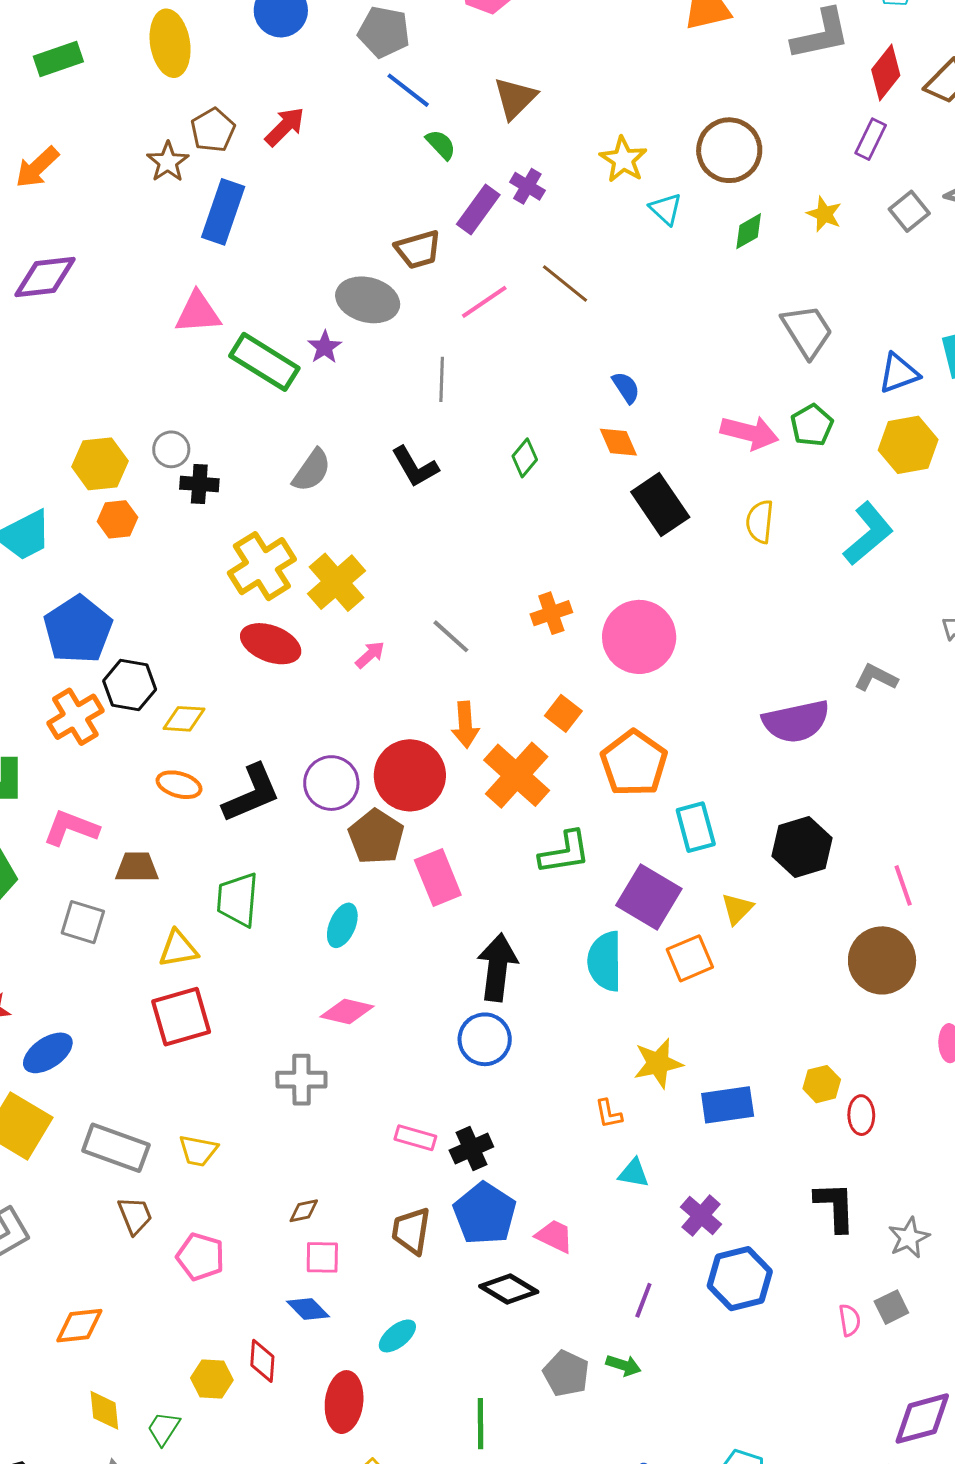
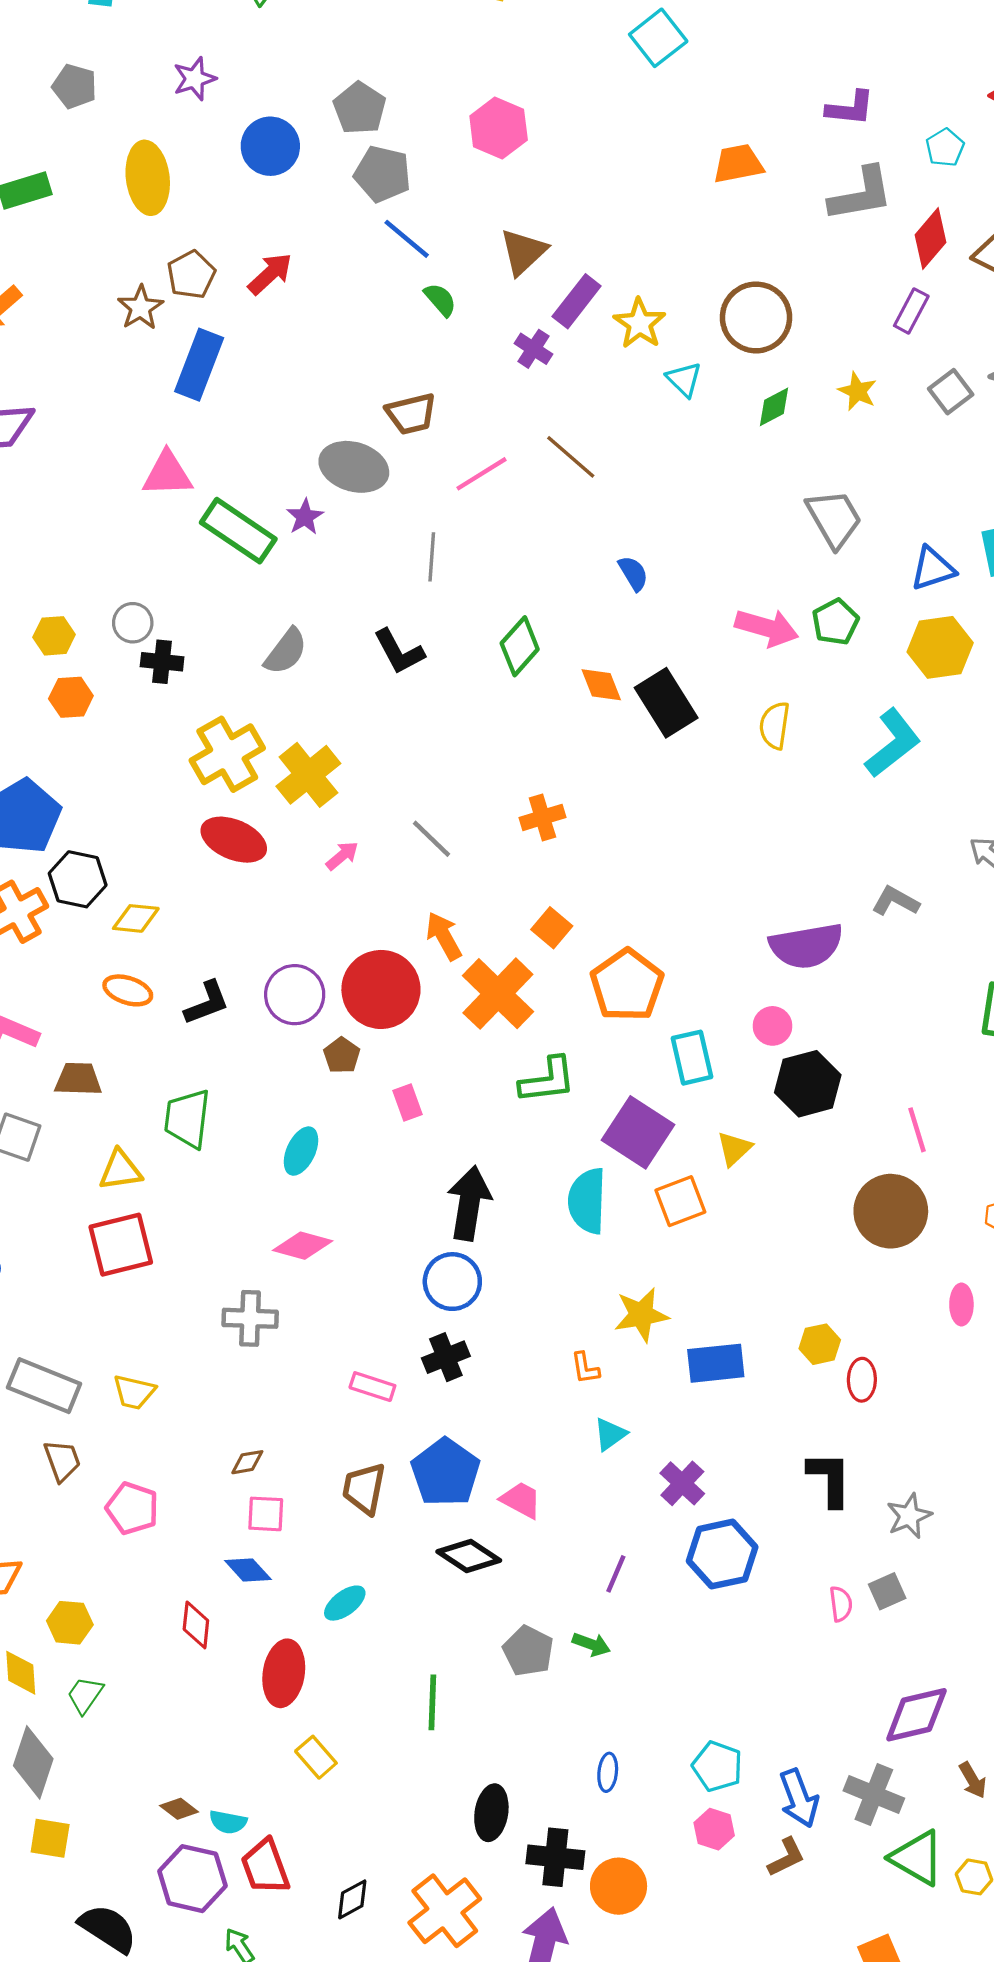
purple rectangle: (478, 210) -> (577, 301), moved
orange diamond: (618, 442) -> (601, 685), moved
green diamond: (525, 458) -> (520, 646), size x1.4
yellow hexagon: (100, 464) -> (54, 636), size x0.7
pink circle: (639, 637) -> (773, 1026), moved, size x0.5
orange arrow: (465, 725) -> (444, 936), turned 153
black L-shape: (251, 793) -> (207, 1003), size x0.7
brown pentagon: (376, 837) -> (342, 1055), size x0.6
pink rectangle: (438, 877) -> (407, 1102), size x0.6
black cross: (471, 1148) -> (446, 1357), moved
cyan triangle: (634, 1173) -> (610, 1434), turned -48
yellow hexagon: (212, 1379) -> (70, 1623), moved

